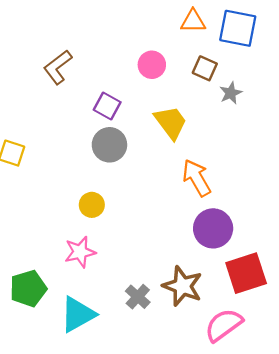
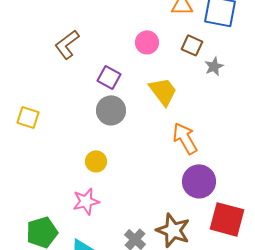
red square: (246, 273) -> (227, 219), turned 33

